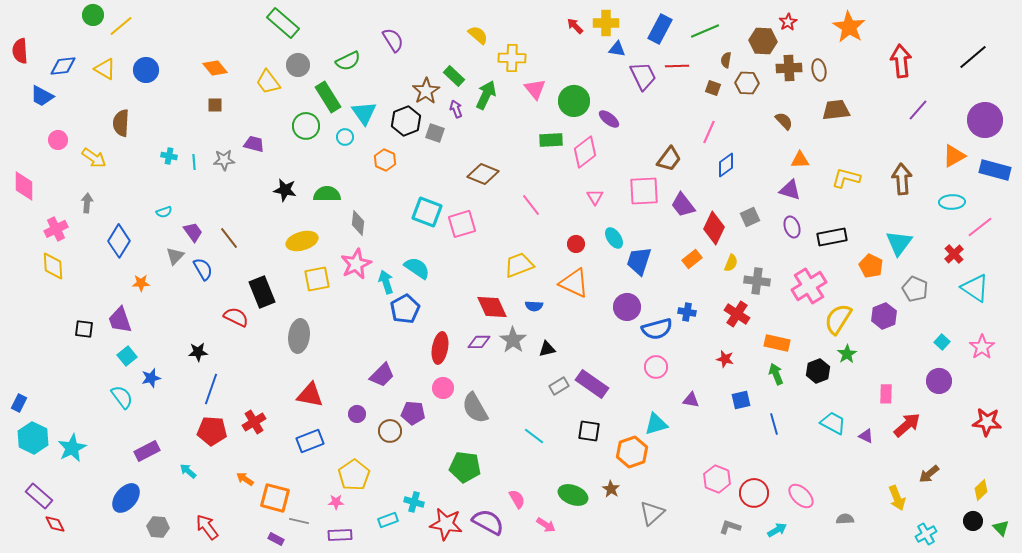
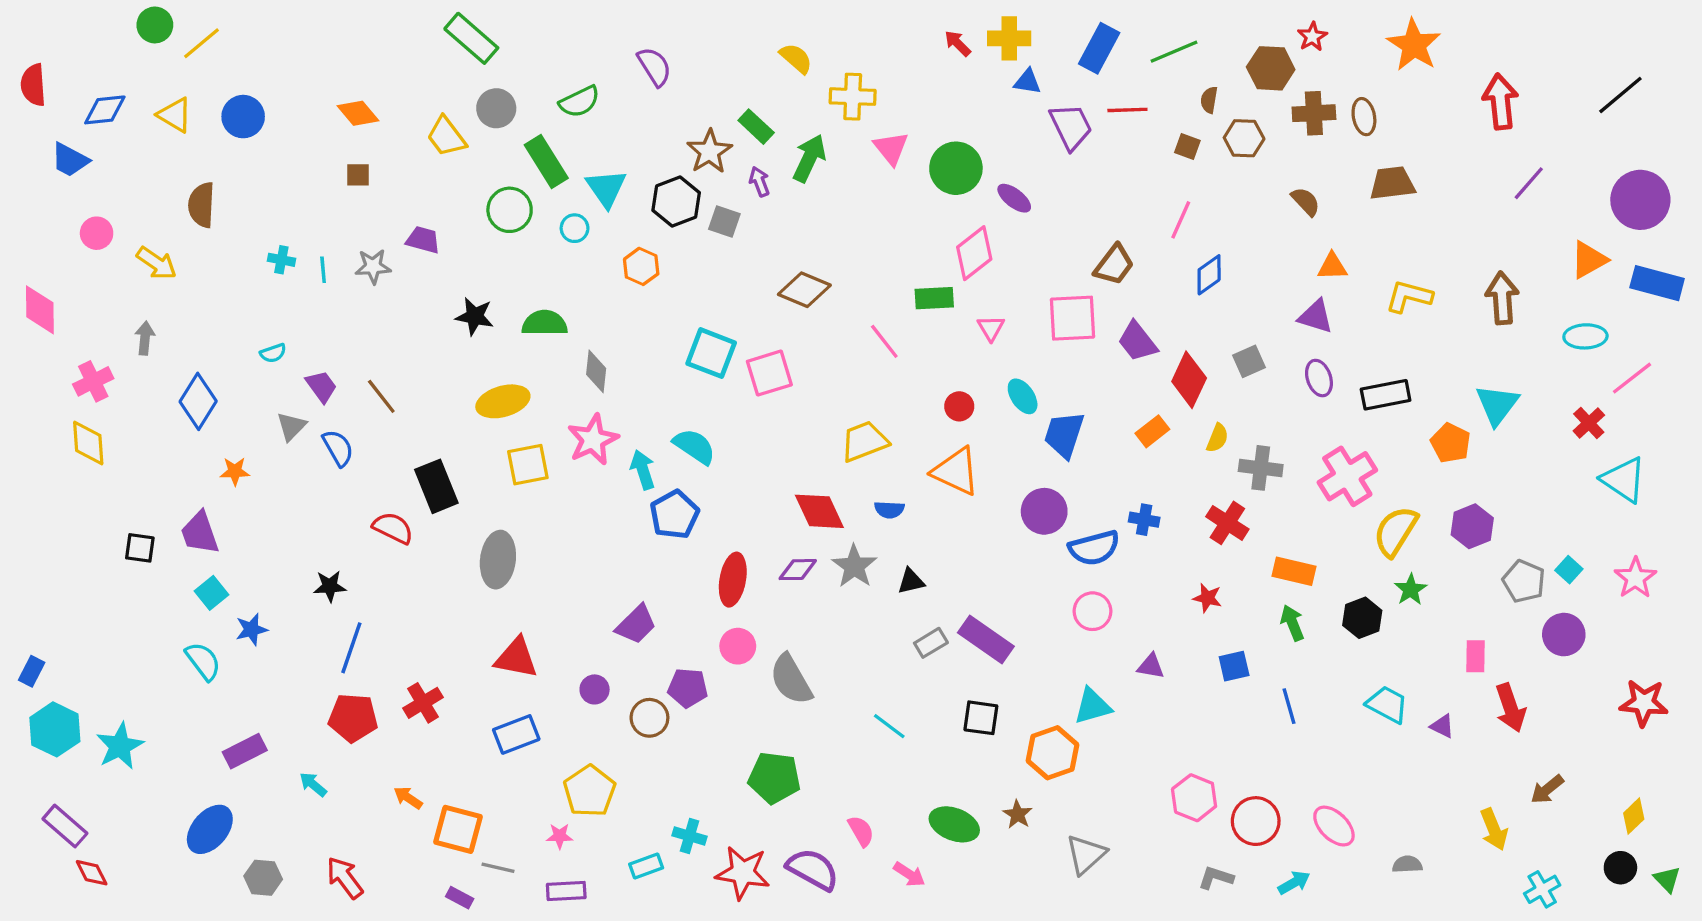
green rectangle: (551, 140) -> (934, 298), moved
gray pentagon: (915, 289) -> (1524, 581), moved
red arrow: (907, 425) -> (1510, 708), turned 112

